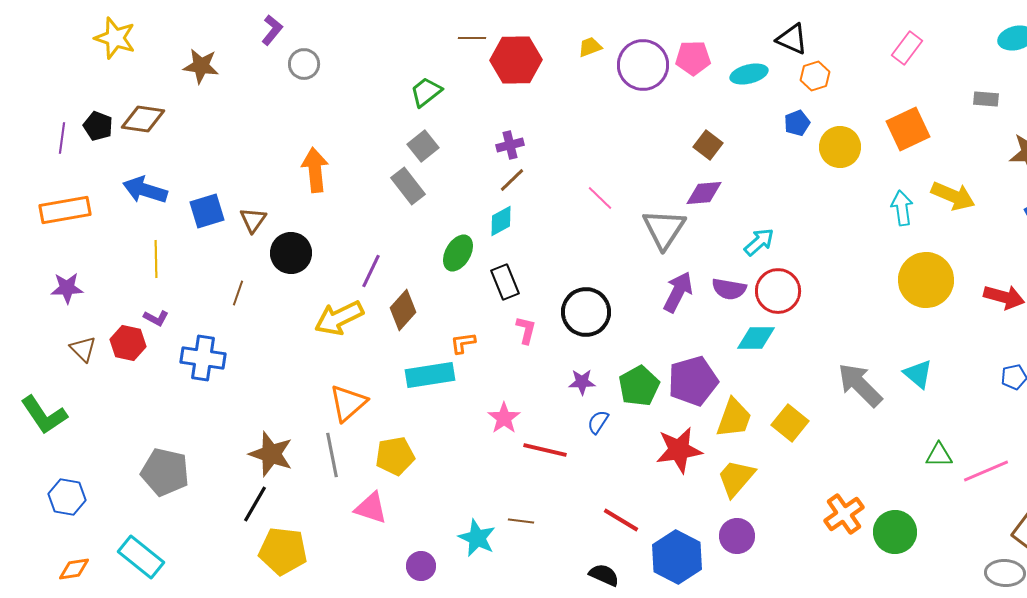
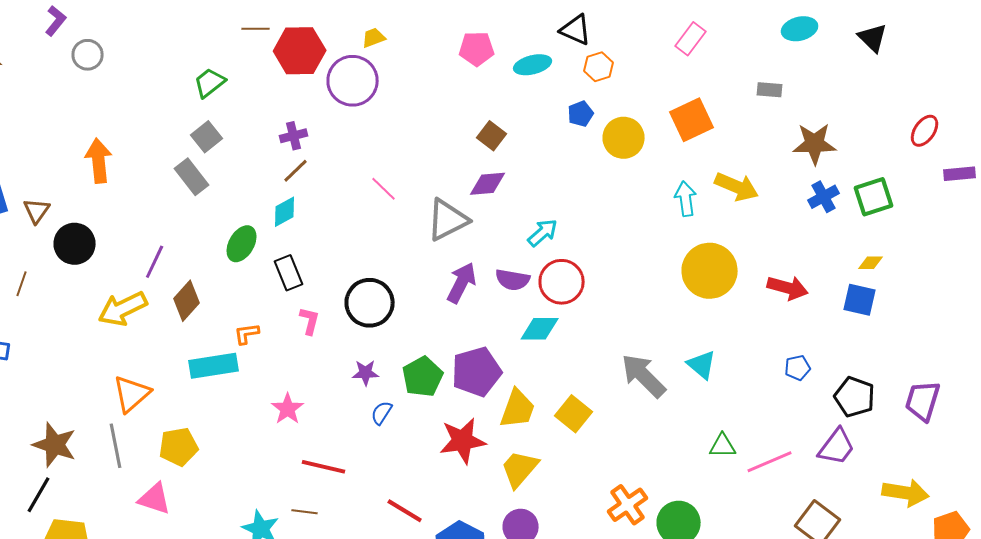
purple circle: (643, 65) -> (353, 81), moved
gray triangle: (664, 229) -> (448, 220), turned 30
red line: (545, 450) -> (324, 467), moved

